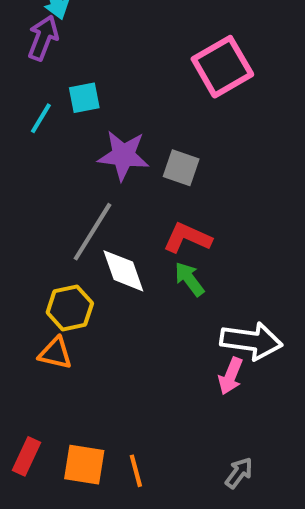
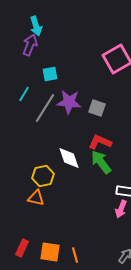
cyan line: (41, 118) -> (24, 94), moved
gray line: (93, 232) -> (45, 108), moved
green arrow: (189, 279) -> (101, 162), size x1.4

